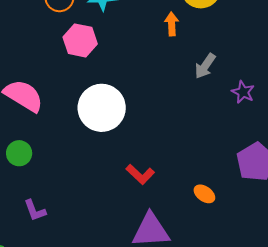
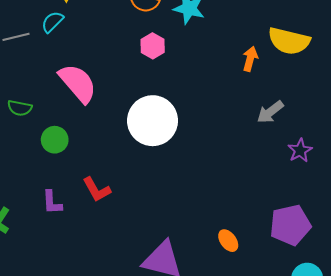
pink hexagon: (80, 40) -> (153, 46), size x0.7
red L-shape: (140, 174) -> (97, 190), moved

